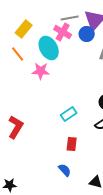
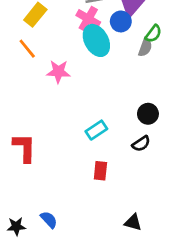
cyan ellipse: (49, 48) -> (96, 40), moved
red L-shape: (16, 127) -> (24, 148), turned -30
blue semicircle: (65, 170) -> (49, 220), moved

